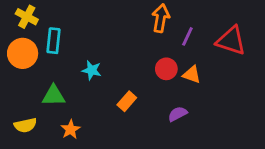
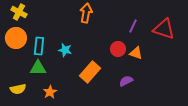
orange arrow: (161, 18) -> (86, 13), moved
cyan rectangle: (54, 41) -> (39, 46), moved
orange rectangle: (127, 101) -> (90, 72), size x1.5

